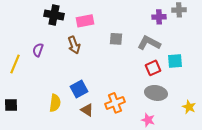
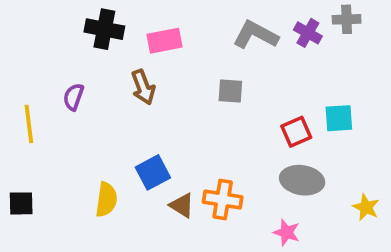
purple cross: (159, 17) -> (308, 33), turned 32
gray square: (116, 39) -> (230, 91), moved
gray L-shape: (149, 43) -> (256, 35), moved
yellow line: (15, 64) -> (29, 124), turned -30
orange cross: (115, 103) -> (223, 200), turned 30
brown triangle: (87, 110) -> (182, 205), moved

